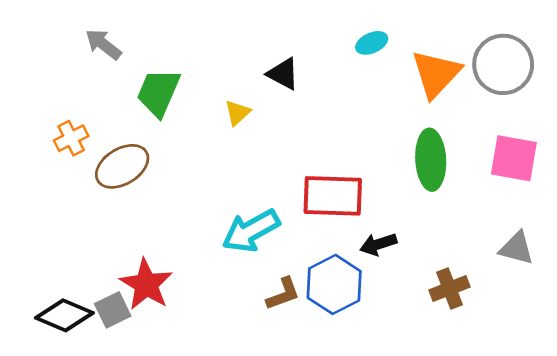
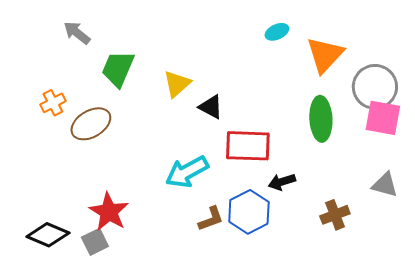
gray circle: (503, 64) -> (375, 87), moved
black triangle: (283, 74) -> (211, 107), moved
yellow triangle: (237, 113) -> (177, 84), size x1.4
gray square: (113, 310) -> (95, 242), moved

